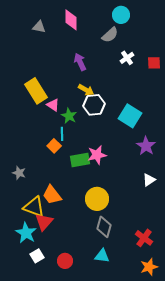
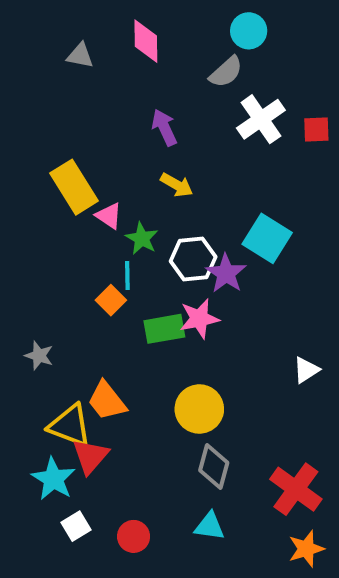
white cross: (127, 58) -> (261, 119), size x1.6
white hexagon: (94, 105) -> (193, 259), moved
purple star: (146, 146) -> (226, 273), moved
red cross: (144, 238) -> (296, 489), size x1.4

